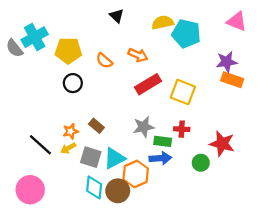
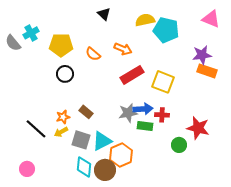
cyan cross: (35, 37) -> (31, 33), size x0.7
blue arrow: (160, 158) -> (143, 109), moved
pink circle: (30, 190) -> (27, 169), size x0.6

